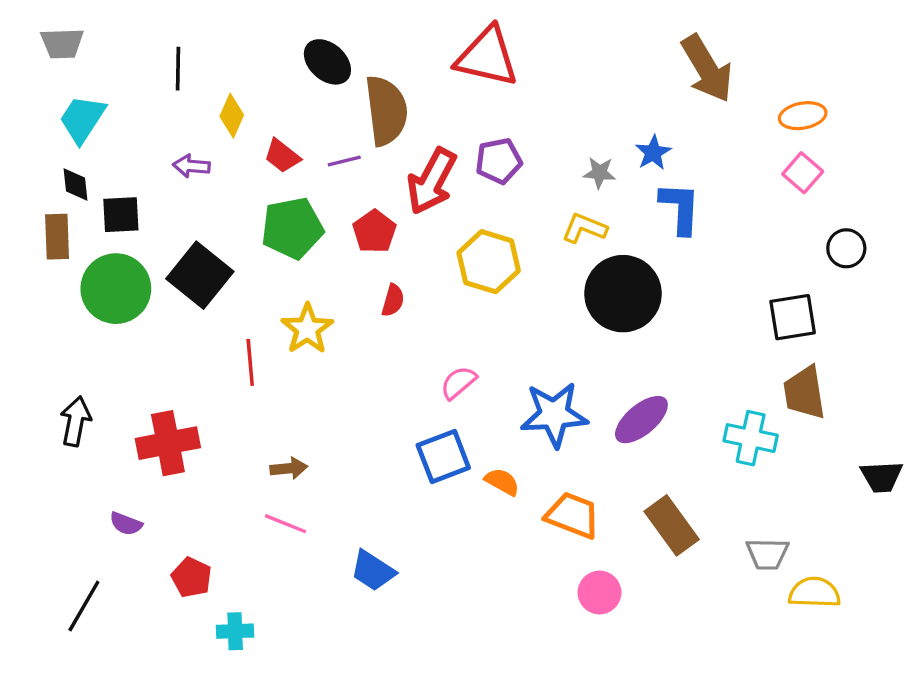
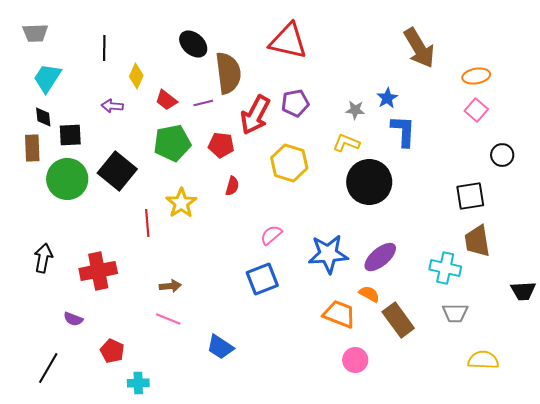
red pentagon: (374, 231) -> (221, 145), turned -30
orange semicircle: (502, 482) -> (369, 294), moved
gray trapezoid: (767, 554) -> (455, 313), moved

